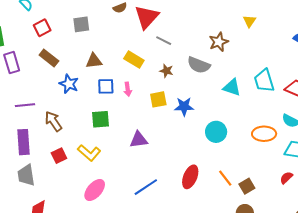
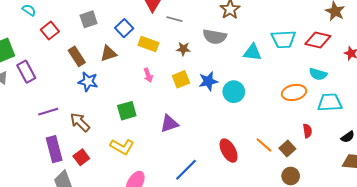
brown rectangle: (49, 58) -> (77, 56), moved, turned 30
cyan trapezoid: (264, 81) -> (283, 39), turned -65
blue square: (106, 86) -> (124, 28), moved, turned -30
cyan circle: (216, 132) -> (234, 92), moved
red square: (59, 156) -> (81, 157), moved
red ellipse: (190, 177) -> (229, 151), turned -40
red semicircle: (286, 178) -> (307, 131), moved, turned 136

